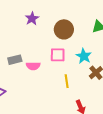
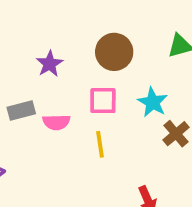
purple star: (32, 18) -> (50, 64), moved
yellow line: (67, 81) -> (100, 144), moved

